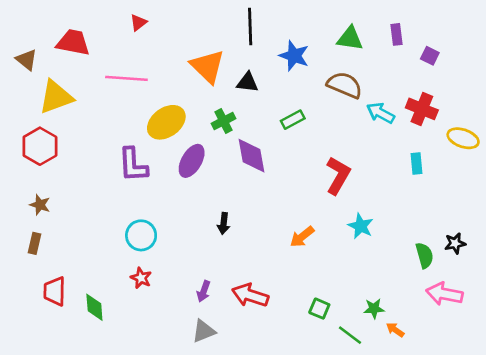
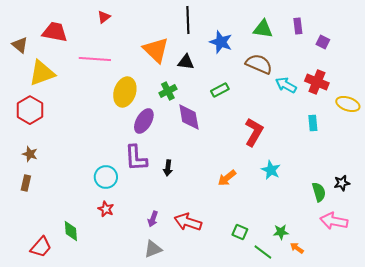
yellow ellipse: (166, 122) -> (125, 92), turned -36
purple L-shape: (133, 165) -> (136, 158), moved
red trapezoid: (55, 291) -> (41, 247), moved, turned -140

